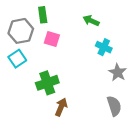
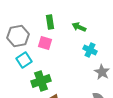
green rectangle: (43, 15) -> (50, 22), moved
cyan square: (17, 59) -> (24, 60), moved

